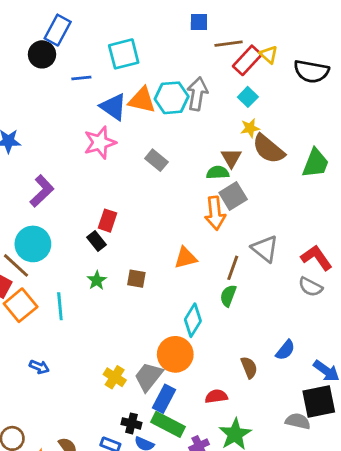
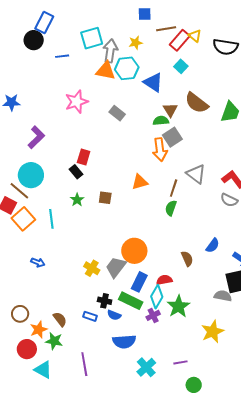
gray arrow: (197, 94) -> (110, 51), moved
blue triangle: (113, 107) -> (153, 82), moved
yellow star: (250, 128) -> (136, 43), moved
cyan diamond: (193, 320) -> (157, 297), moved
blue rectangle: (164, 399) -> (139, 282), moved

